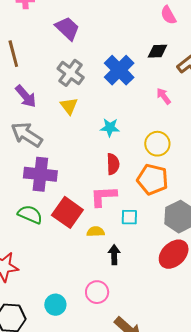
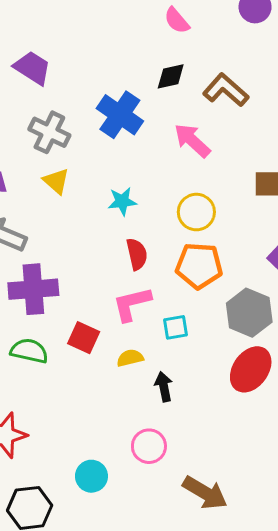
pink arrow: (164, 96) -> (192, 141), size x1.5
red square: (67, 212) -> (84, 338), size x0.7

